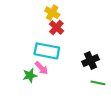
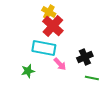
red cross: (56, 28) -> (53, 26), size x1.5
pink arrow: (42, 68) -> (60, 64), moved

